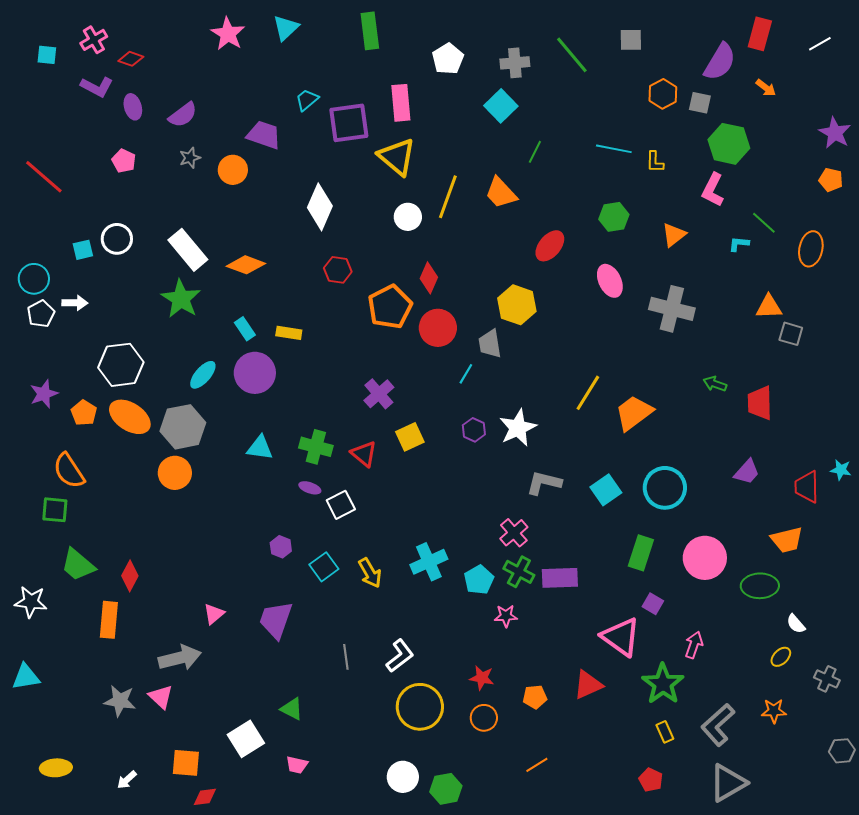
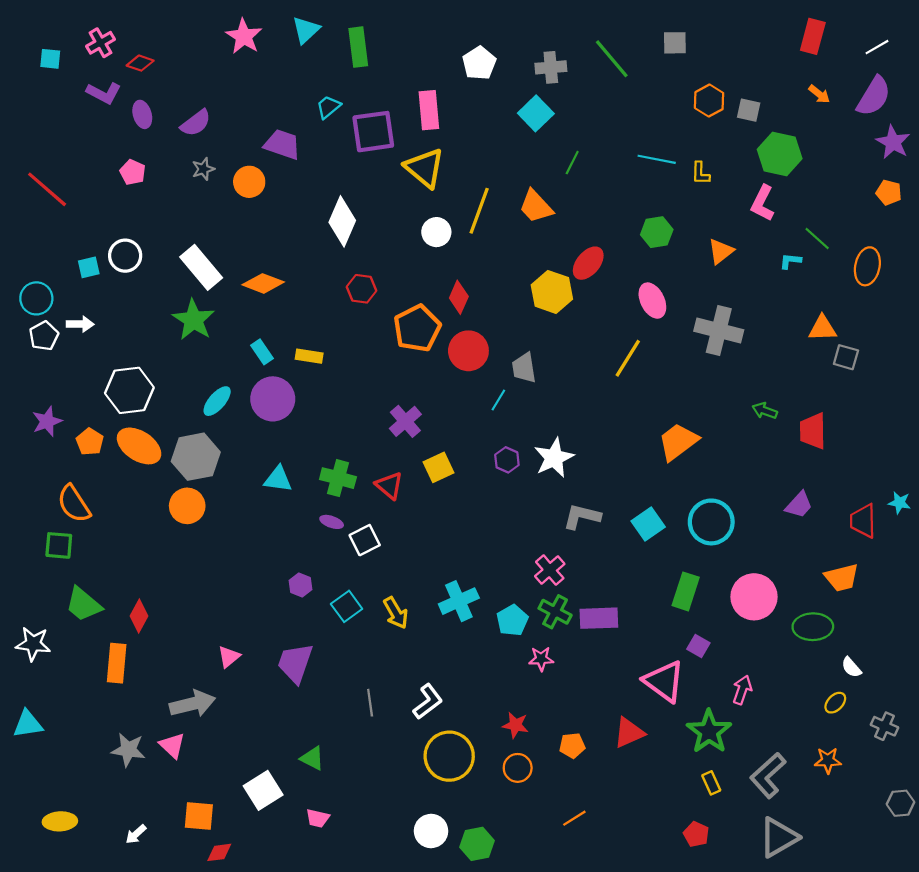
green rectangle: (370, 31) -> (358, 47), moved
purple semicircle: (720, 62) -> (874, 96), moved
yellow hexagon: (517, 305) -> (552, 292), moved
yellow line: (588, 393) -> (628, 358), moved

